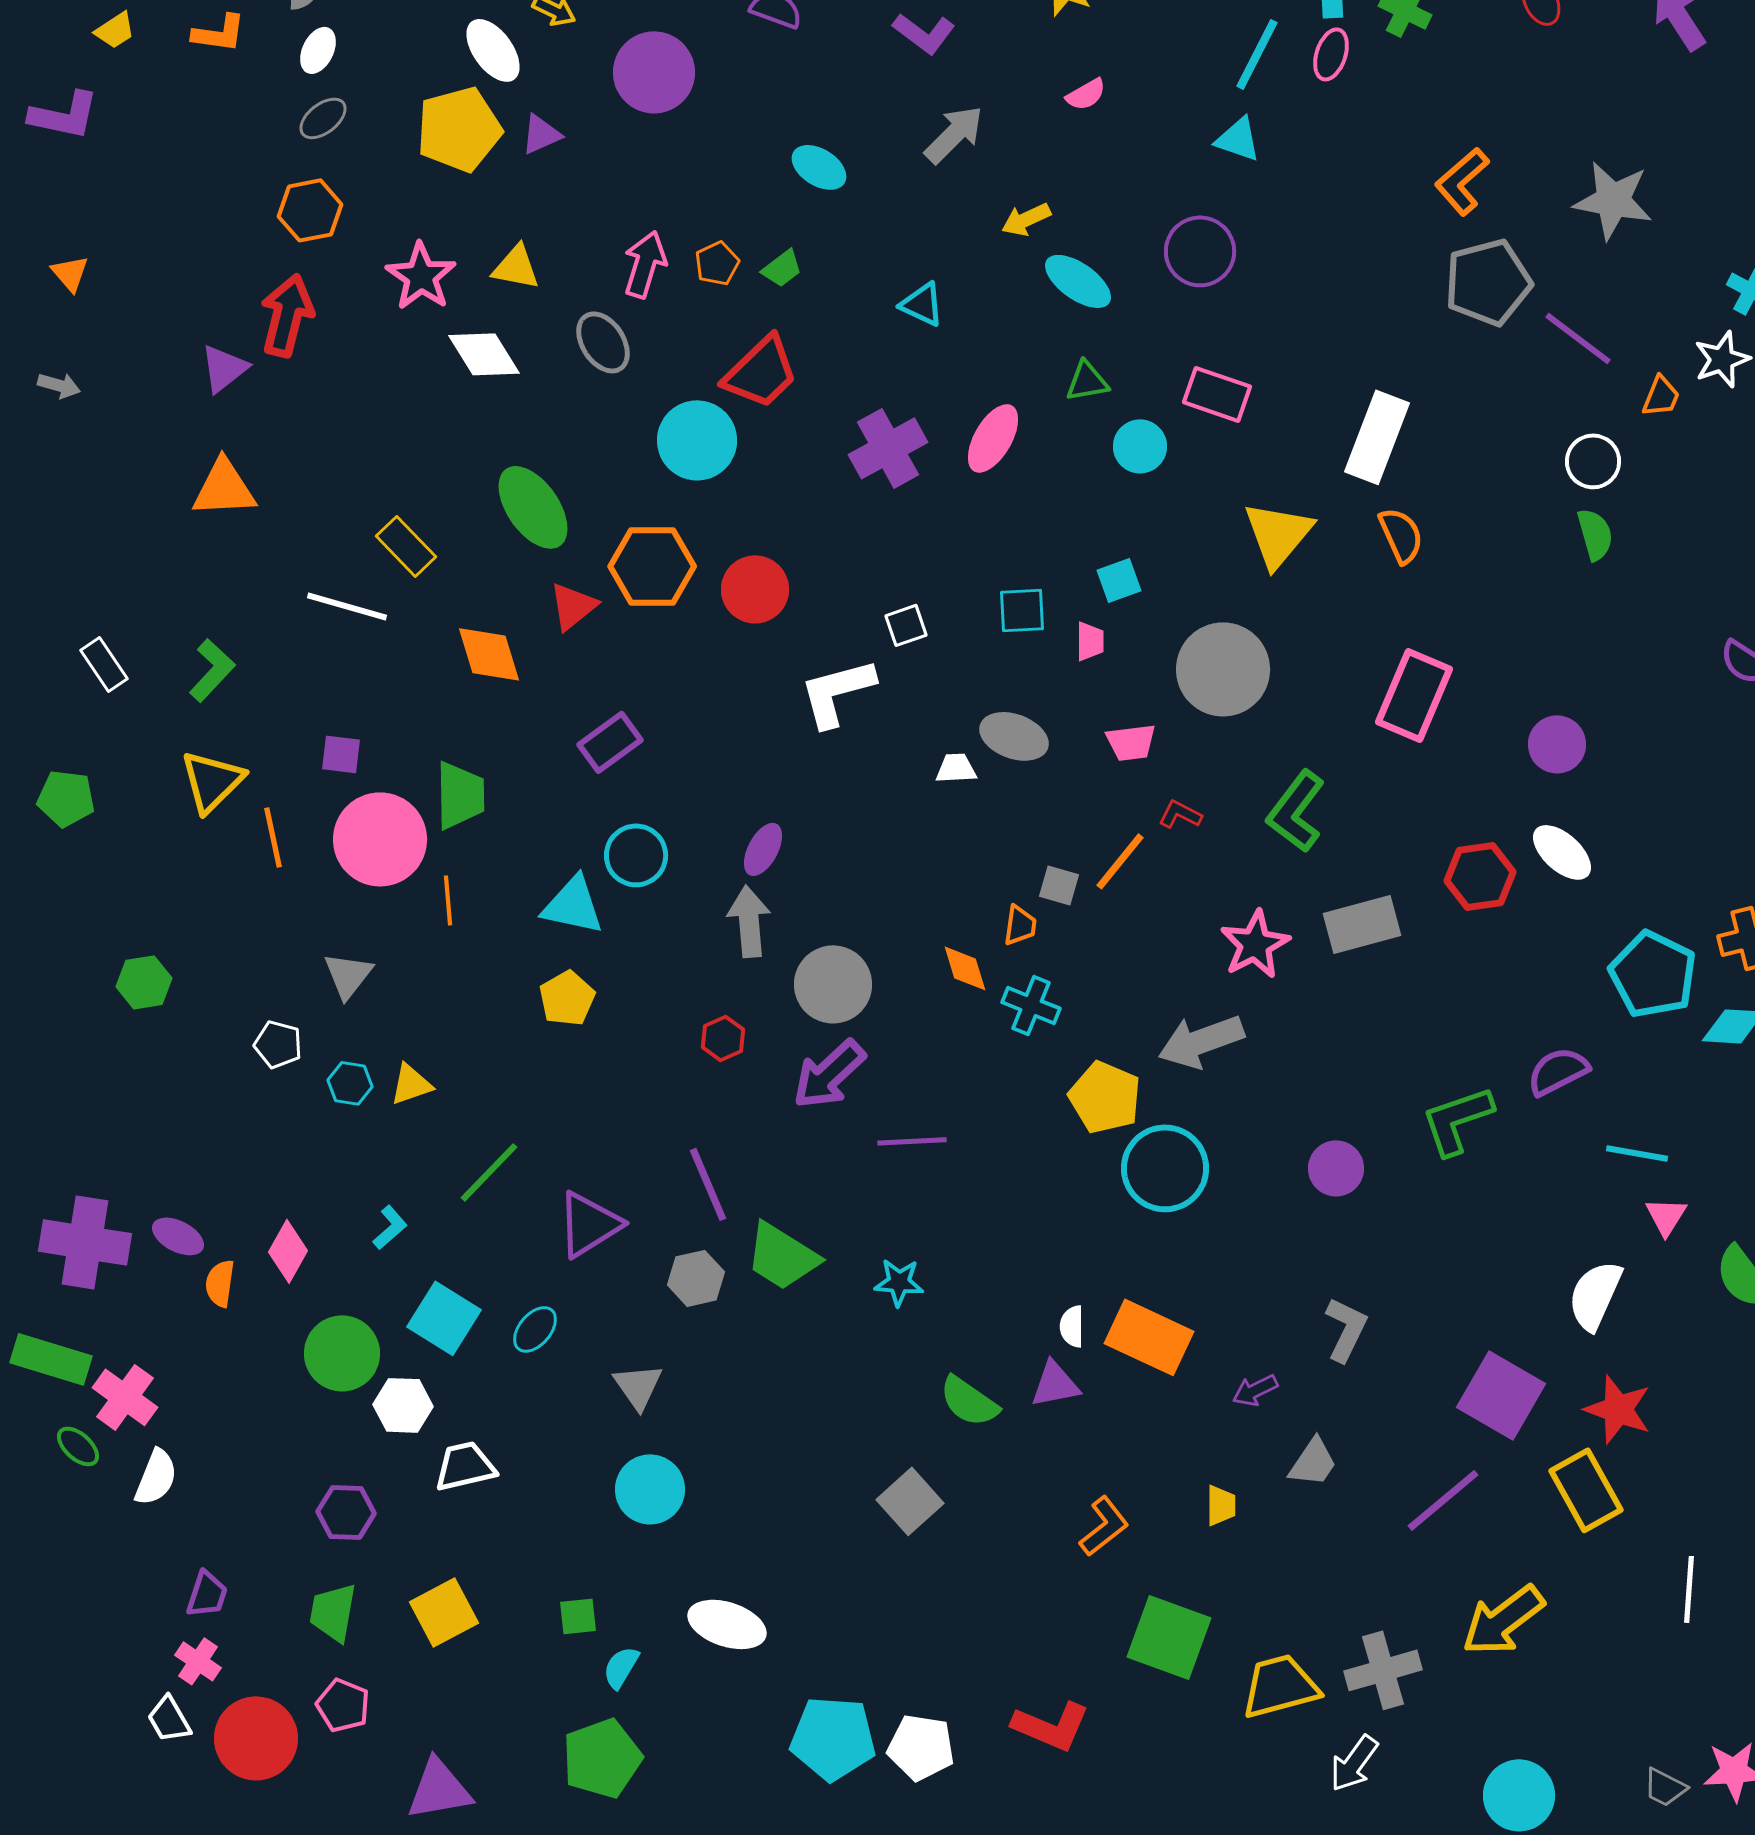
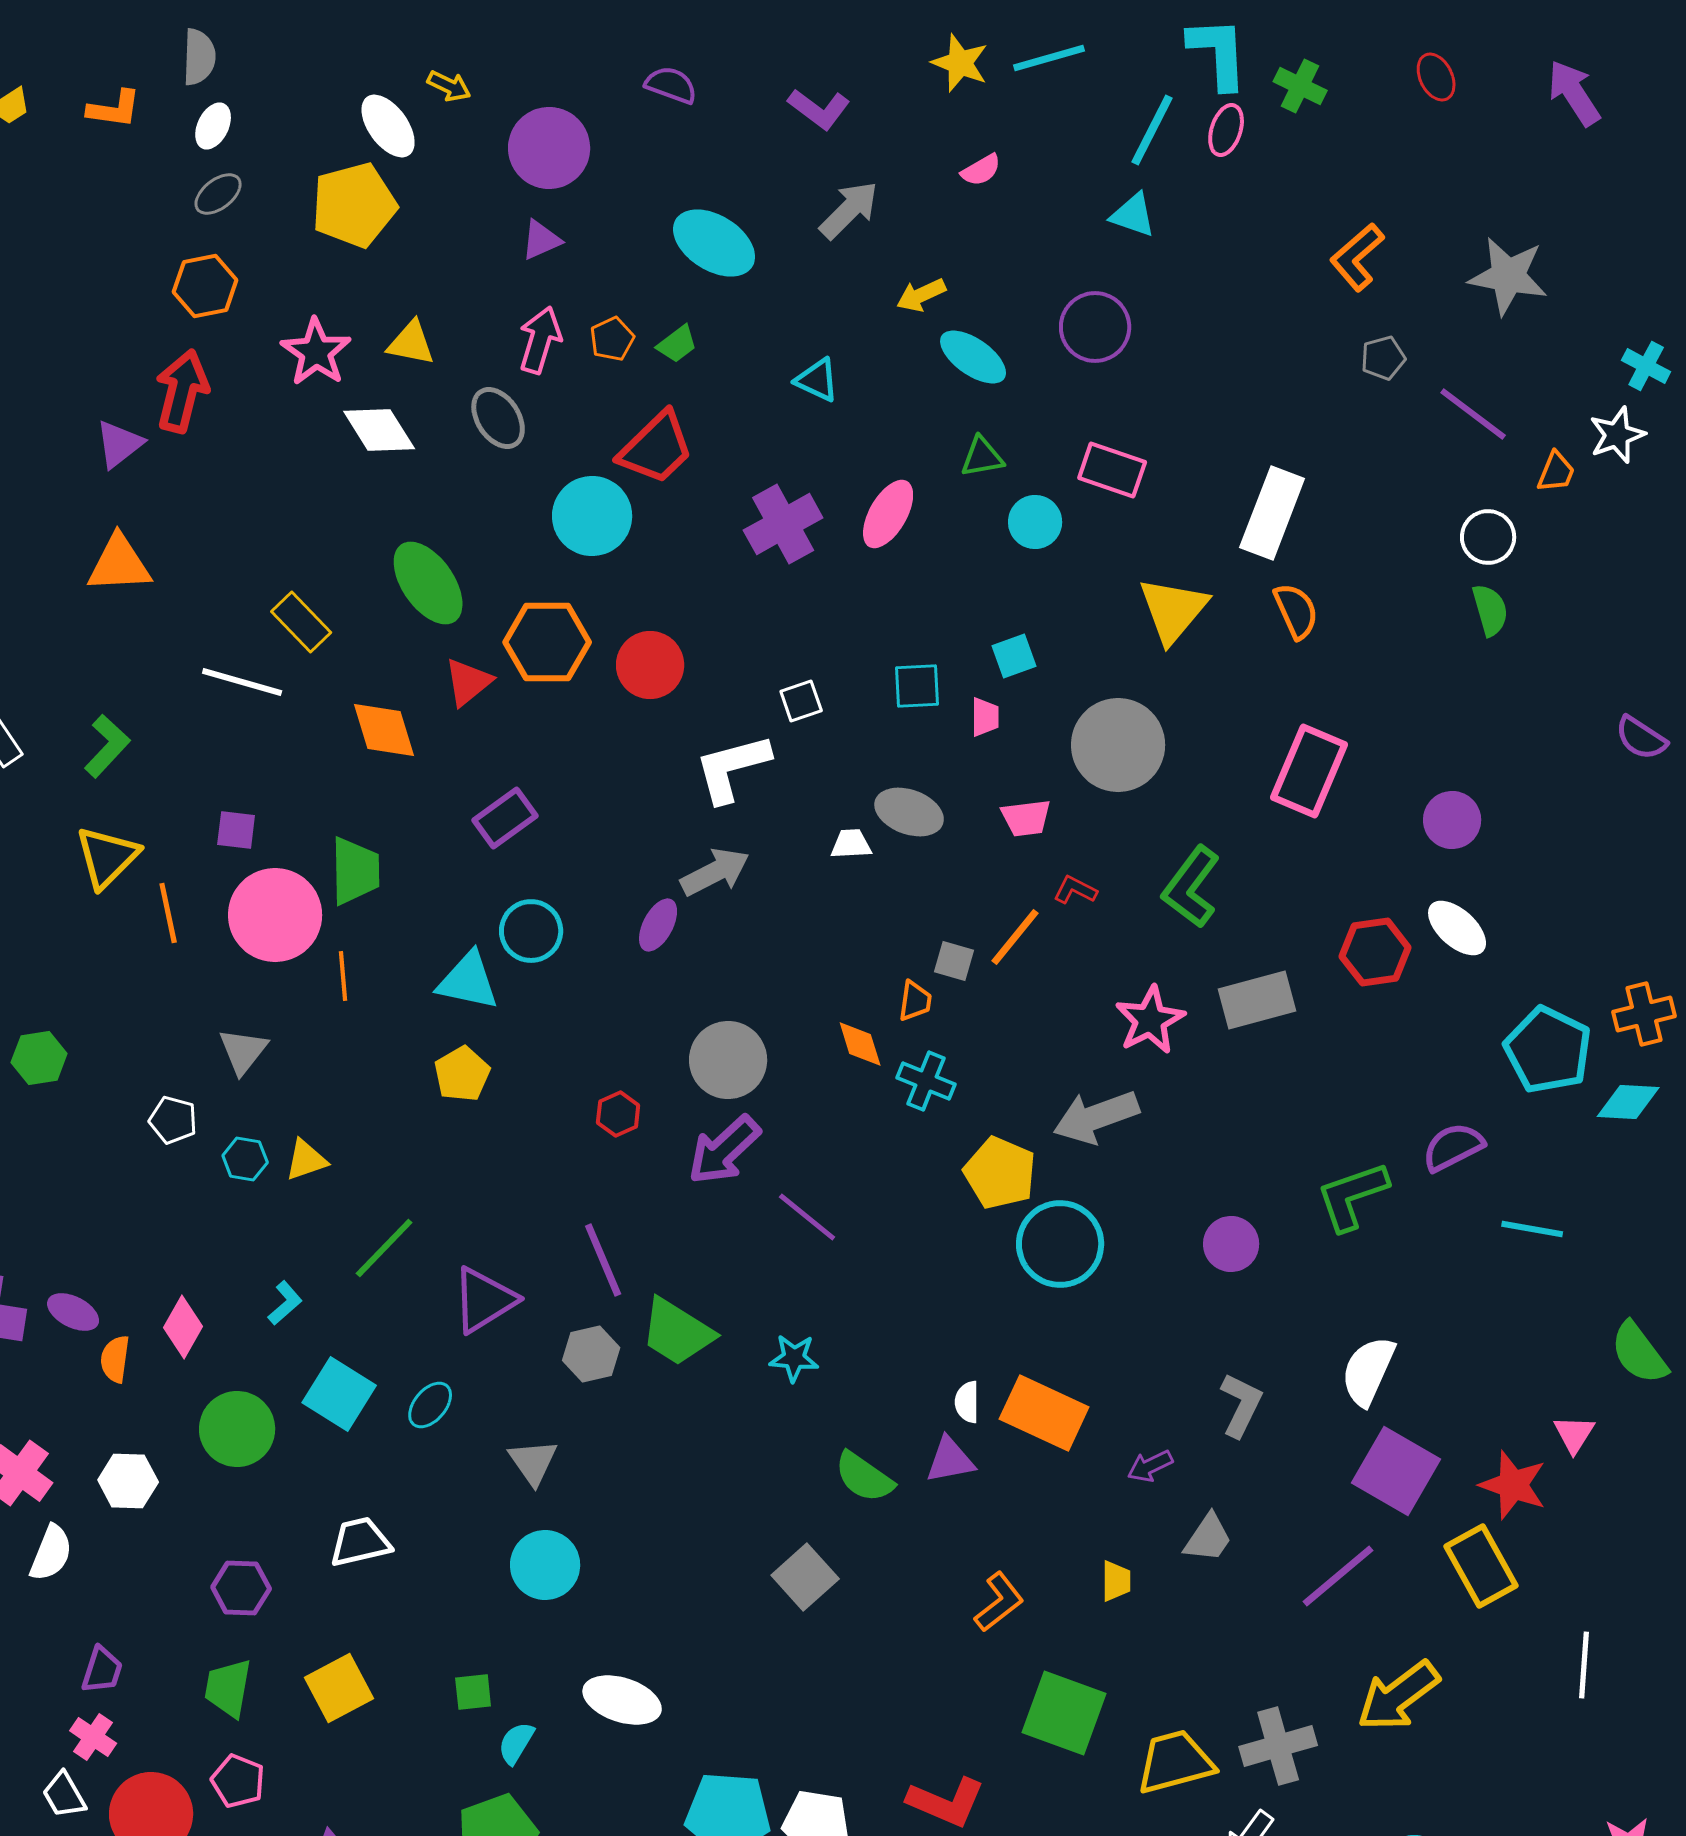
purple triangle: (541, 134) -> (541, 240), moved
cyan ellipse: (819, 167) -> (714, 243), size x1.5
gray pentagon: (1488, 282) -> (1383, 358), size x0.5
gray arrow: (749, 921) -> (715, 872), moved, turned 68
purple line: (912, 1141) -> (807, 1217), turned 42
pink triangle: (1666, 1216) -> (1574, 1434), moved
white semicircle: (1595, 1295) -> (1368, 1371), moved
white hexagon: (403, 1405) -> (128, 1481), moved

